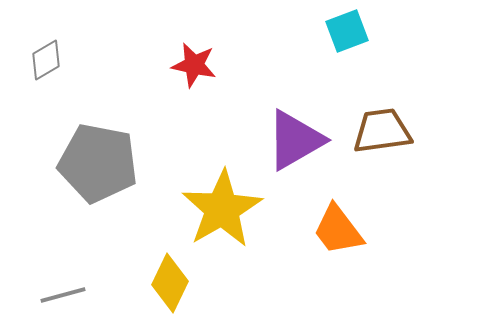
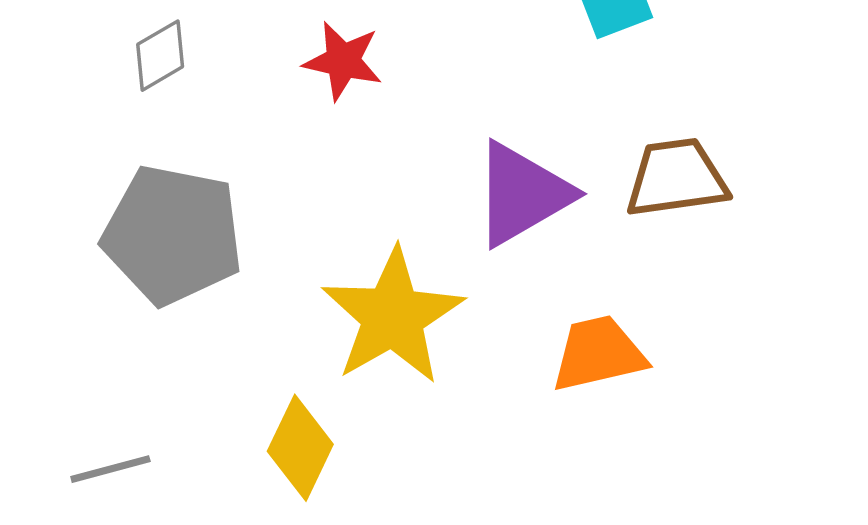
gray diamond: (46, 60) -> (160, 56), moved
orange trapezoid: (338, 230) -> (598, 354), turned 114

